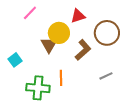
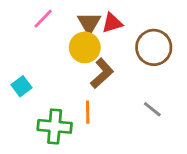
brown triangle: (49, 45) -> (89, 23), moved
brown L-shape: (83, 50) -> (102, 73), moved
gray line: (106, 76) -> (152, 109), turned 64

